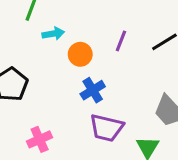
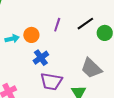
cyan arrow: (53, 34) -> (12, 39), moved

